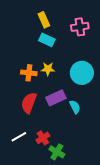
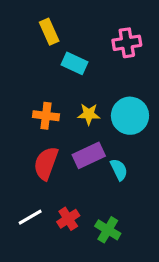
yellow rectangle: (44, 20) -> (49, 32), moved
yellow star: (48, 69) -> (89, 114), moved
green cross: (57, 152) -> (108, 230), moved

